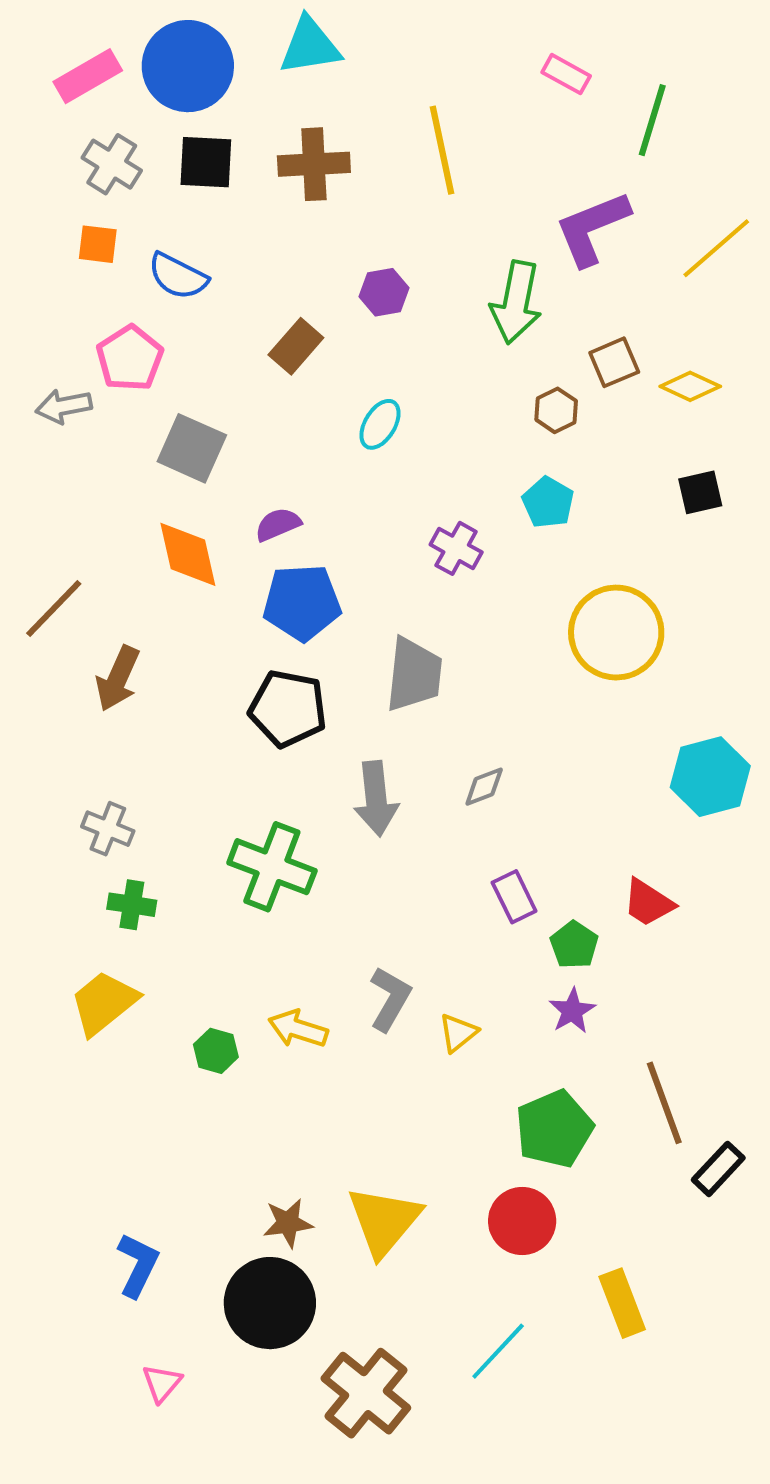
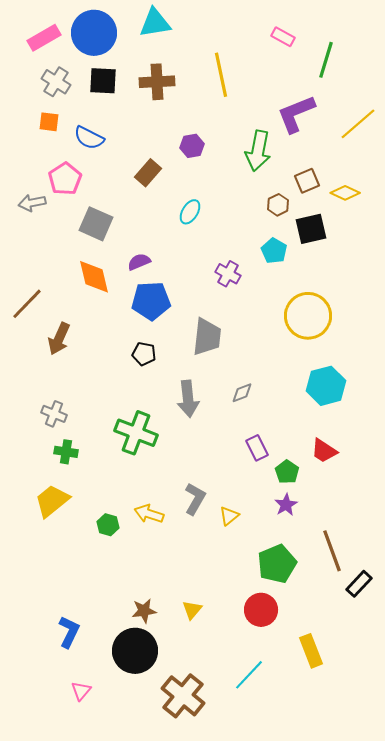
black square: (700, 492) -> (311, 229), moved, size x1.4
black pentagon: (288, 709) -> (144, 354), size x0.6
cyan hexagon: (710, 777) -> (326, 386), moved
yellow triangle: (384, 1221) -> (192, 610), size x0.5

